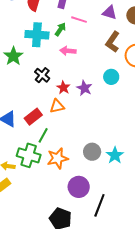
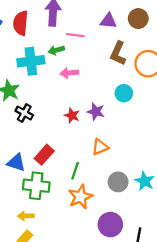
green arrow: (60, 29) -> (56, 50), turned -128
black cross: (42, 75) -> (24, 113), moved
orange triangle: (57, 106) -> (100, 147), moved
green line: (43, 135) -> (75, 171), moved
green cross: (29, 155) -> (36, 186), moved

